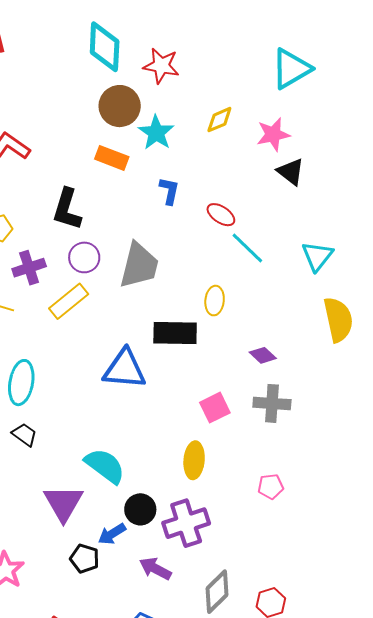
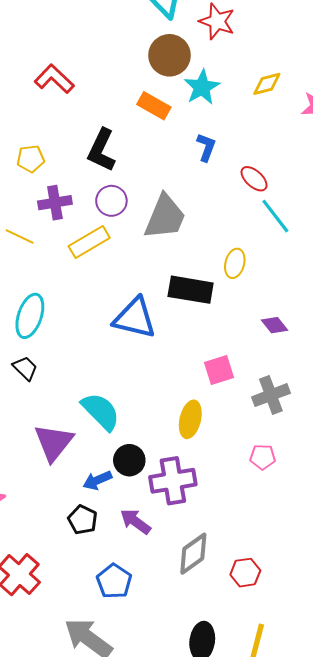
gray cross: (272, 403) -> (271, 395), moved, turned -33
black pentagon: (85, 559) -> (83, 520), moved

